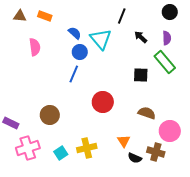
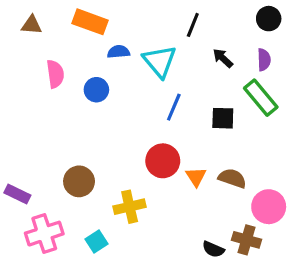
orange rectangle: (45, 16) -> (90, 22), moved, size x1.5
blue semicircle: (75, 33) -> (119, 52), turned -48
blue circle: (80, 52) -> (96, 90), moved
blue line: (74, 74) -> (174, 107), moved
orange triangle: (124, 141) -> (196, 177), moved
yellow cross: (87, 148) -> (130, 207), moved

